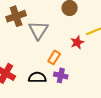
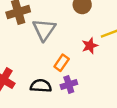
purple cross: (61, 75) -> (69, 84), turned -32

